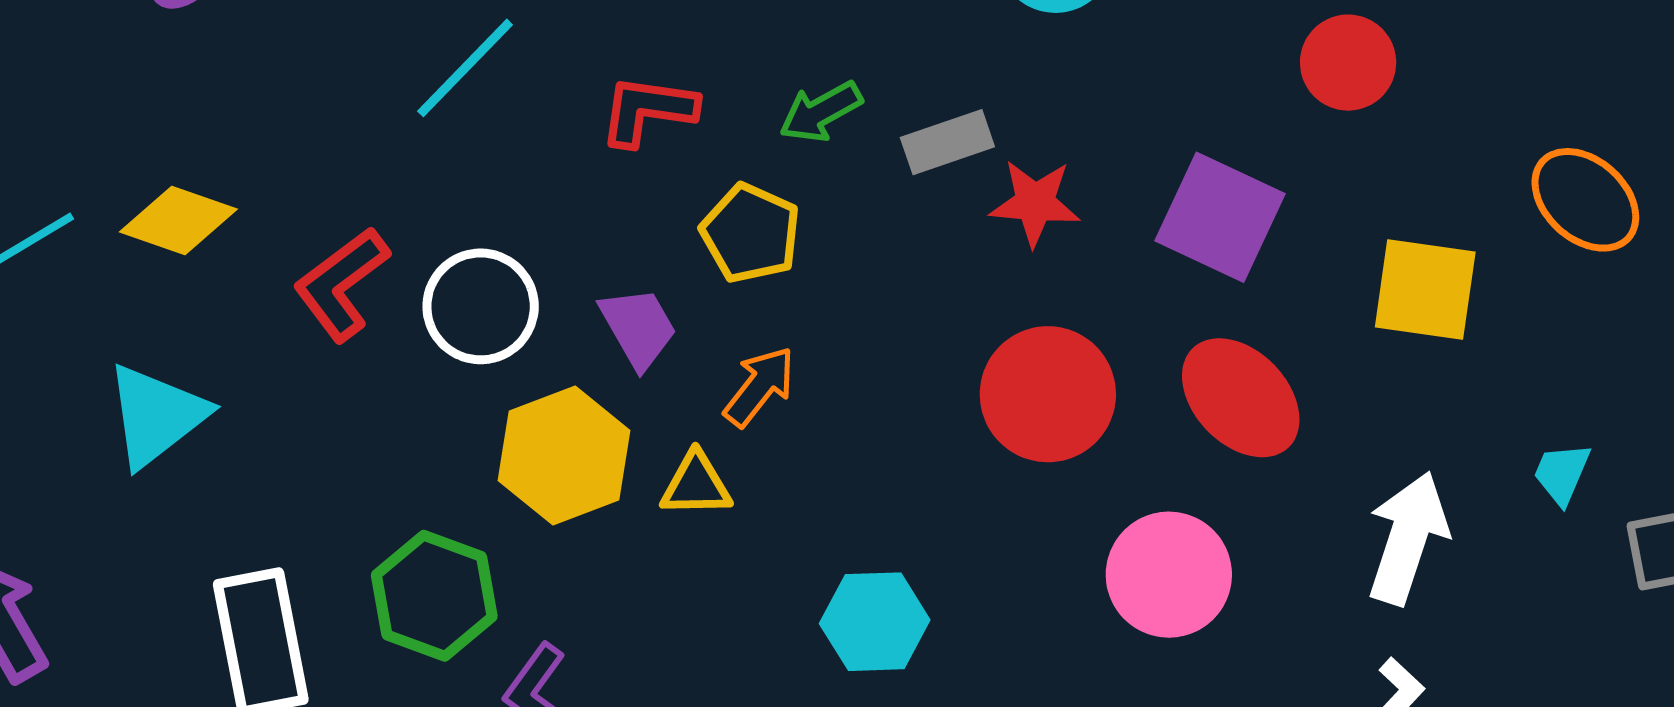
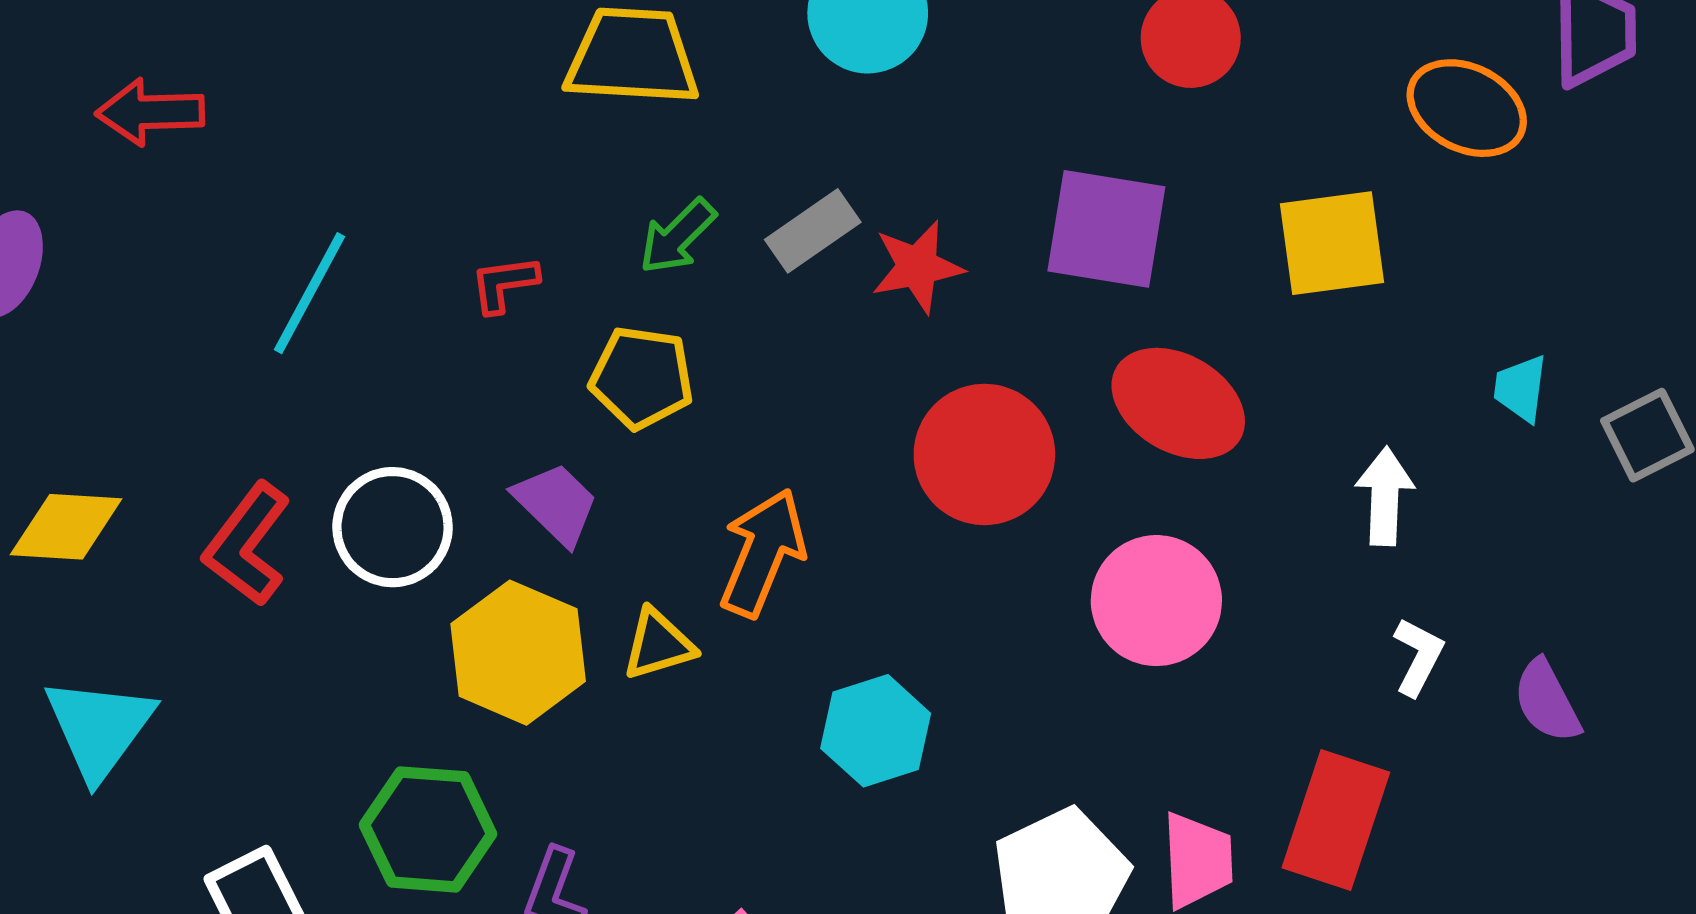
red L-shape: (648, 110) -> (504, 284), size x0.7
orange arrow: (759, 387) -> (763, 553), moved, size x1.4
white arrow: (1408, 538) -> (1385, 496), size x0.7

